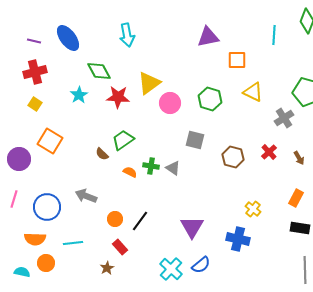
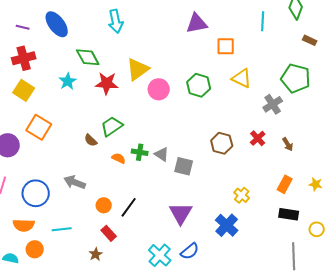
yellow square: (35, 104) -> (24, 90), size x1.5
gray square: (195, 140) -> (184, 166), moved
blue cross: (238, 239) -> (227, 225), turned 30

